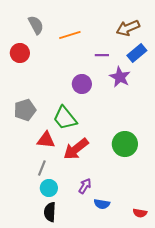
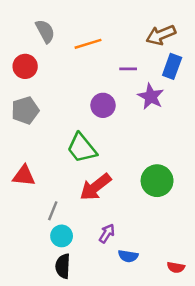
blue rectangle: (137, 53) -> (172, 66), turned -30
gray pentagon: (25, 110) -> (25, 110), moved
red triangle: (46, 140) -> (24, 176), moved

